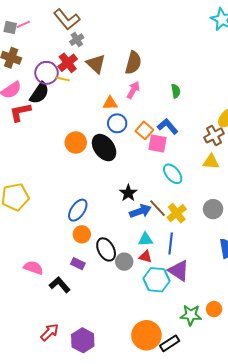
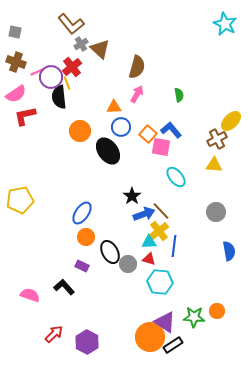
pink line: (23, 24) -> (37, 72), moved
brown triangle: (96, 64) -> (100, 49), moved
yellow line: (63, 79) -> (67, 83), turned 56
black semicircle: (39, 93) -> (59, 97), moved, turned 140
orange circle: (76, 142) -> (80, 131), moved
yellow cross: (177, 213) -> (159, 231), moved
pink semicircle: (33, 268) -> (30, 295), moved
purple triangle: (179, 271) -> (165, 322), moved

